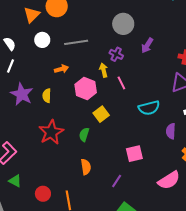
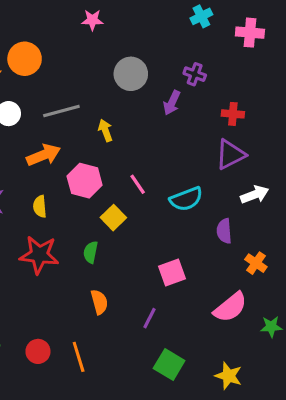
purple cross: (116, 54) -> (195, 74), moved
orange arrow: (61, 69) -> (44, 155), size x1.5
yellow arrow: (104, 70) -> (105, 130), moved
pink line: (121, 83) -> (138, 184), moved
yellow semicircle: (47, 96) -> (40, 206), moved
red star: (51, 132) -> (39, 255), turned -30

